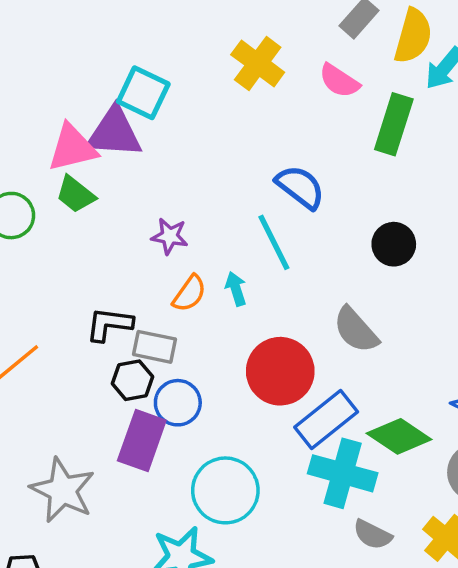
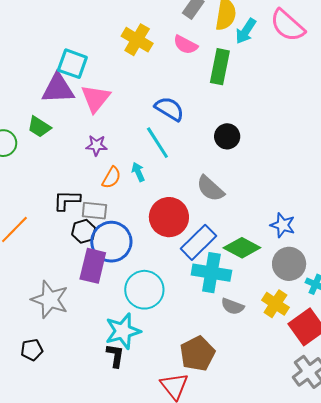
pink triangle: (72, 148) -> (96, 98), moved, turned -32
blue circle: (178, 403) -> (111, 242), size x1.5

